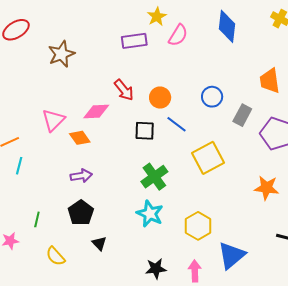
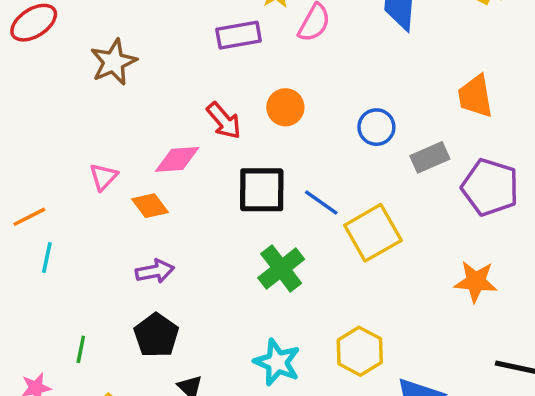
orange circle: (160, 98) -> (285, 107), moved
gray rectangle: (242, 115) -> (430, 157), turned 40
pink triangle: (53, 120) -> (104, 177), size x0.7
blue line: (176, 124) -> (321, 202), moved
black square: (145, 131) -> (262, 190), size x1.4
cyan star: (150, 214) -> (277, 362), moved

